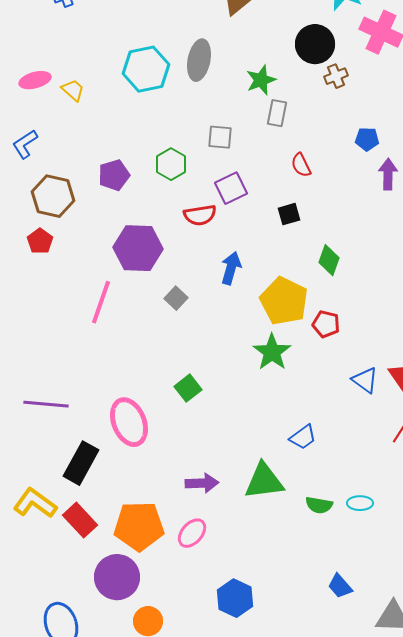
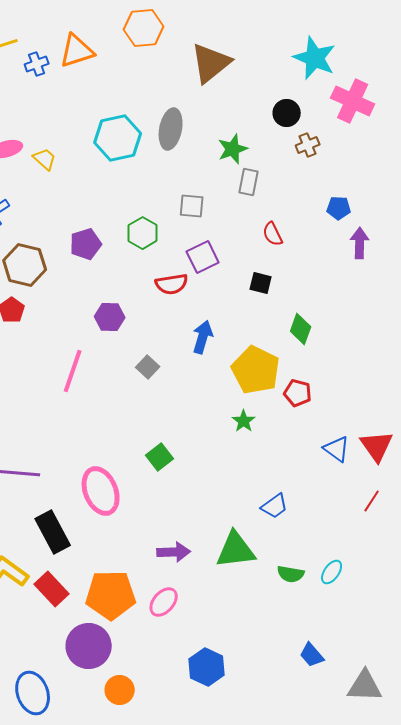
black circle: (315, 44) -> (287, 113), size x0.7
black square: (289, 214) -> (261, 283), turned 30
purple hexagon: (138, 248) -> (110, 317), size x0.6
green star: (272, 352) -> (244, 421), size x0.6
black rectangle: (81, 463) -> (53, 532), turned -57
cyan ellipse: (360, 503) -> (332, 572), turned -55

